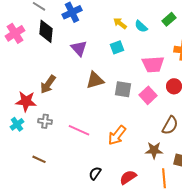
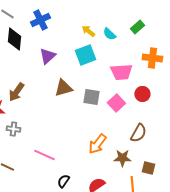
cyan square: (117, 47) -> (85, 55), size x1.5
purple triangle: (79, 48) -> (47, 56), turned 30
pink line: (79, 130) -> (44, 155), moved
orange arrow: (117, 135) -> (97, 144), moved

